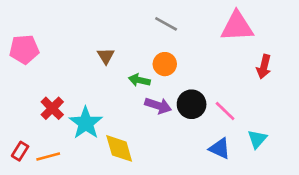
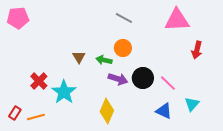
pink pentagon: (24, 49) -> (18, 18), moved
brown triangle: (106, 56) -> (79, 57), moved
yellow diamond: (119, 148) -> (107, 111), moved, turned 40

